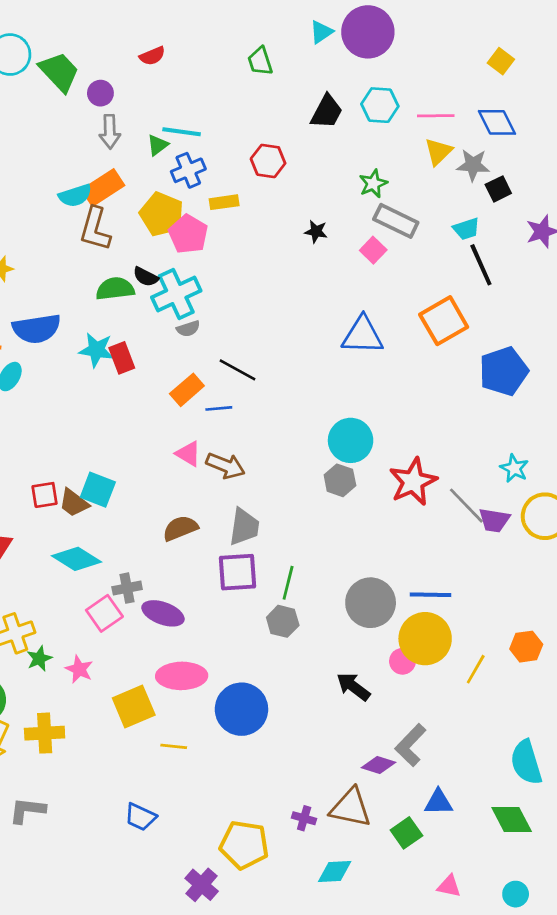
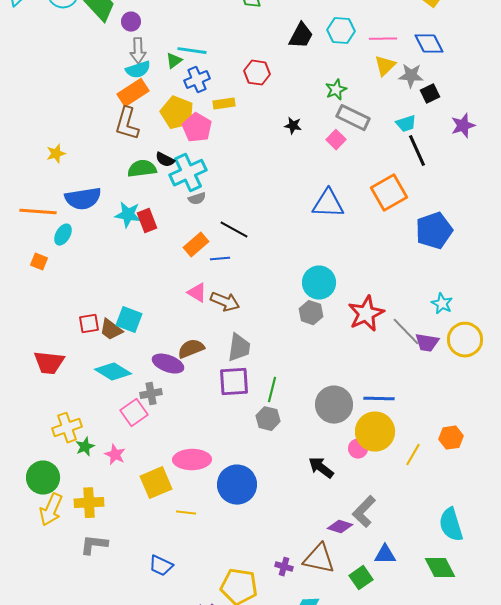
cyan semicircle: (75, 196) -> (138, 70), moved
purple ellipse: (163, 613) -> (168, 364), moved
gray L-shape: (27, 810) -> (94, 545), moved

